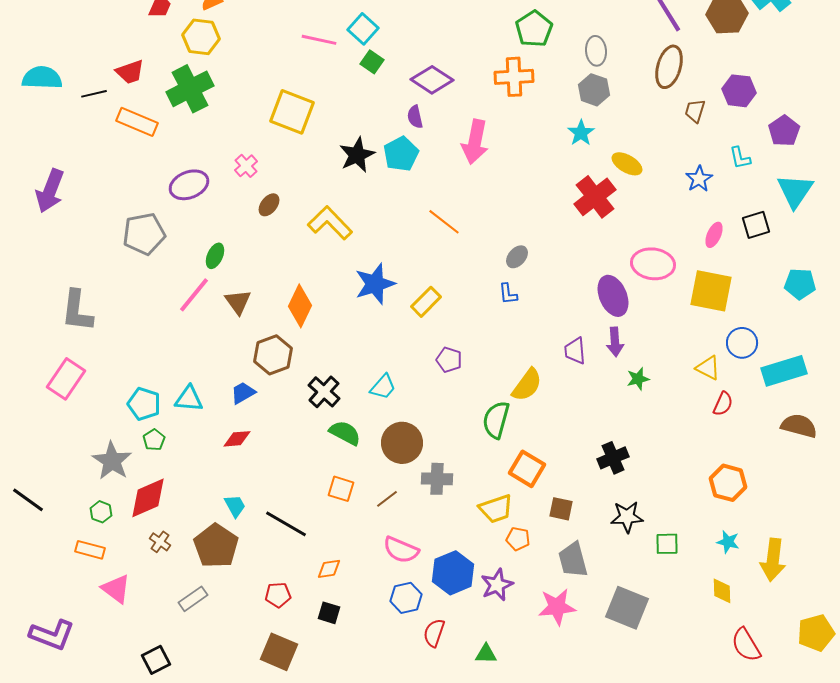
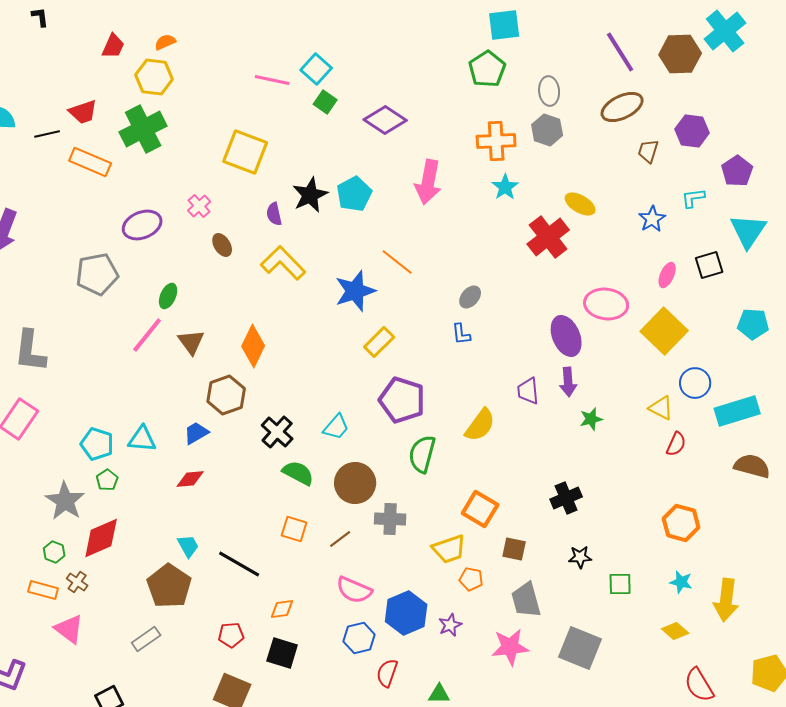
brown ellipse: (669, 67) -> (622, 107), turned 48
orange cross: (514, 77) -> (496, 141), moved
purple semicircle: (415, 117) -> (274, 214), moved
cyan star: (581, 133) -> (505, 187), moved
cyan L-shape: (740, 158) -> (693, 198), turned 95
brown ellipse: (269, 205) -> (222, 245), turned -70
blue star: (375, 284) -> (355, 291), moved
yellow square: (711, 291) -> (664, 331), turned 33
purple pentagon: (449, 360) -> (402, 400), size x1.8
green semicircle: (496, 420) -> (422, 454), moved
black star: (627, 517) -> (580, 557), size x0.7
brown cross: (160, 542) -> (77, 582), moved
purple star: (497, 585) -> (450, 625), size x0.7
yellow diamond: (722, 591) -> (675, 631), turned -48
black square: (329, 613) -> (282, 653), size x1.4

